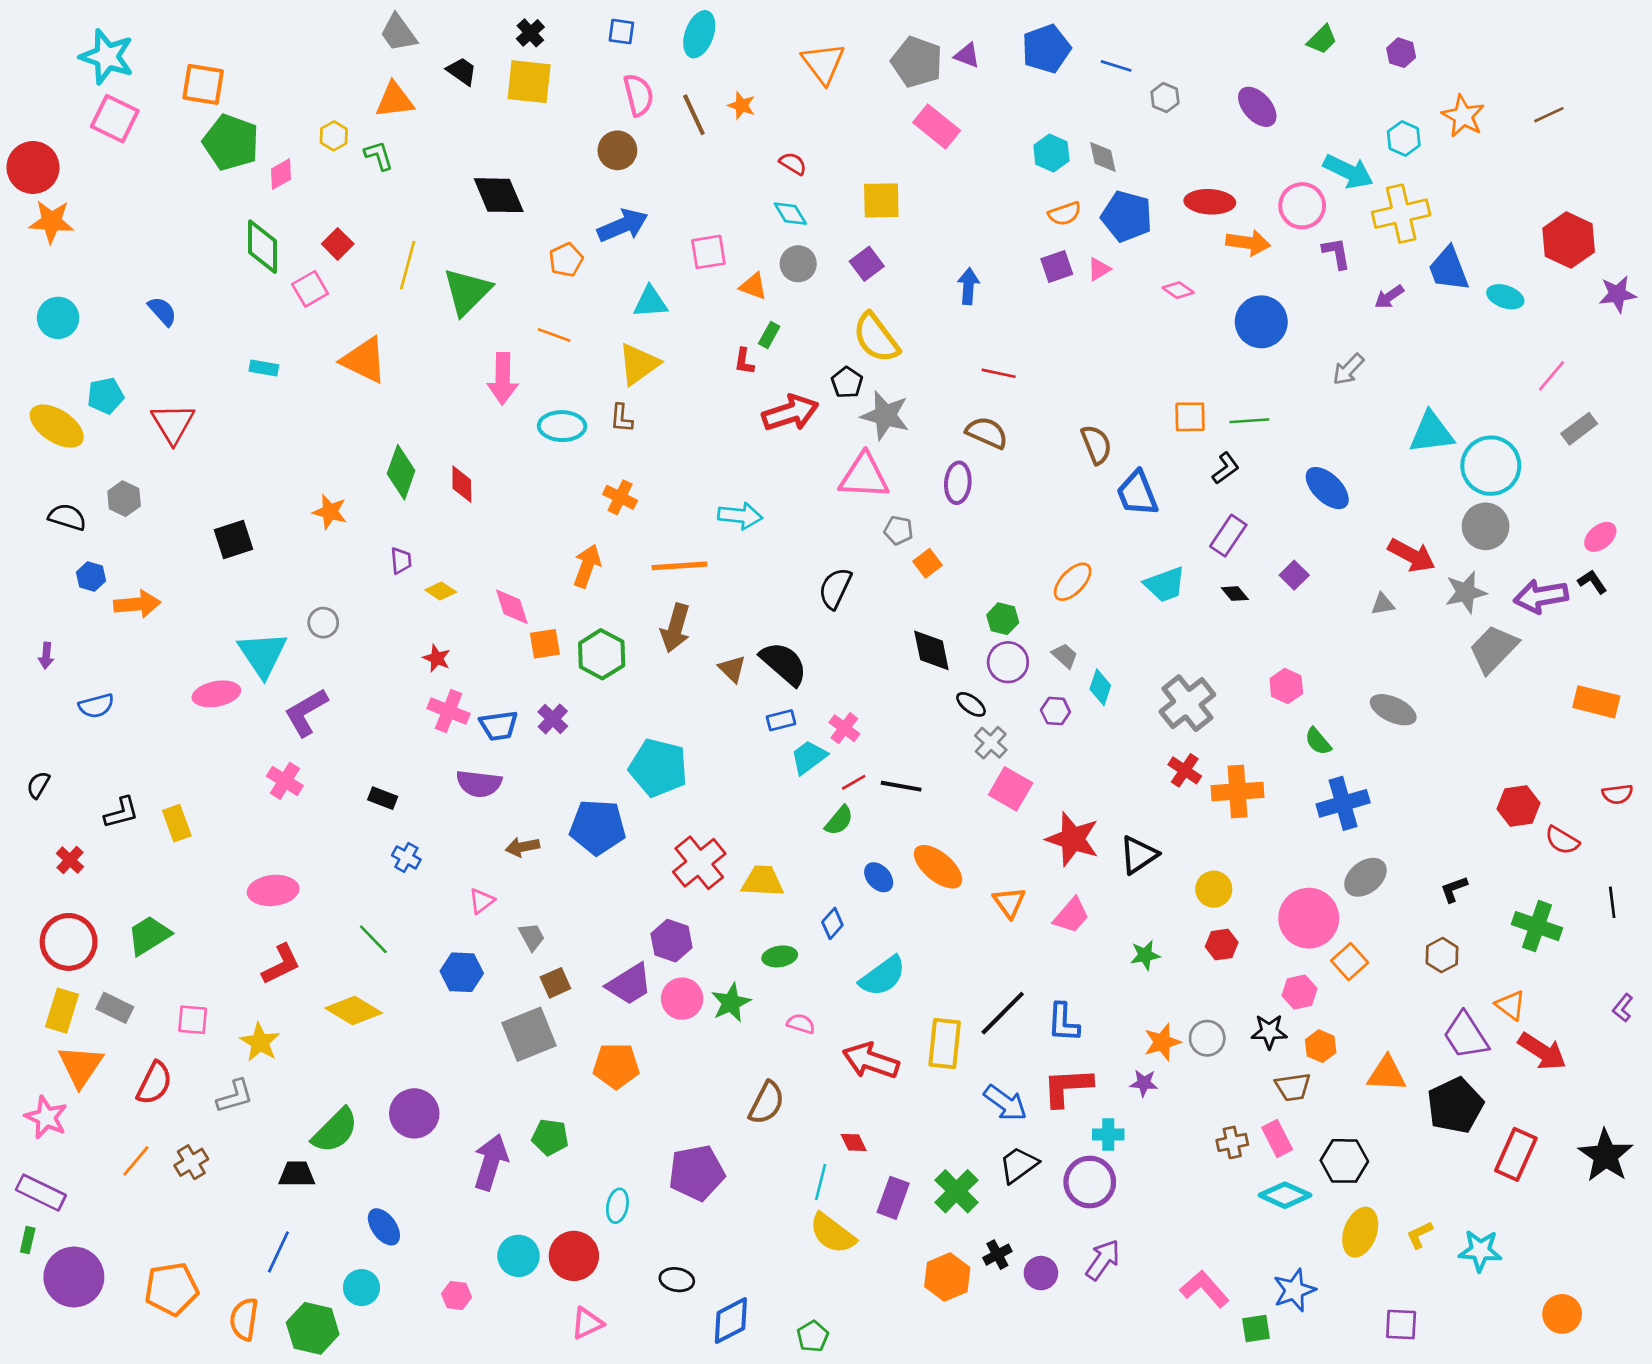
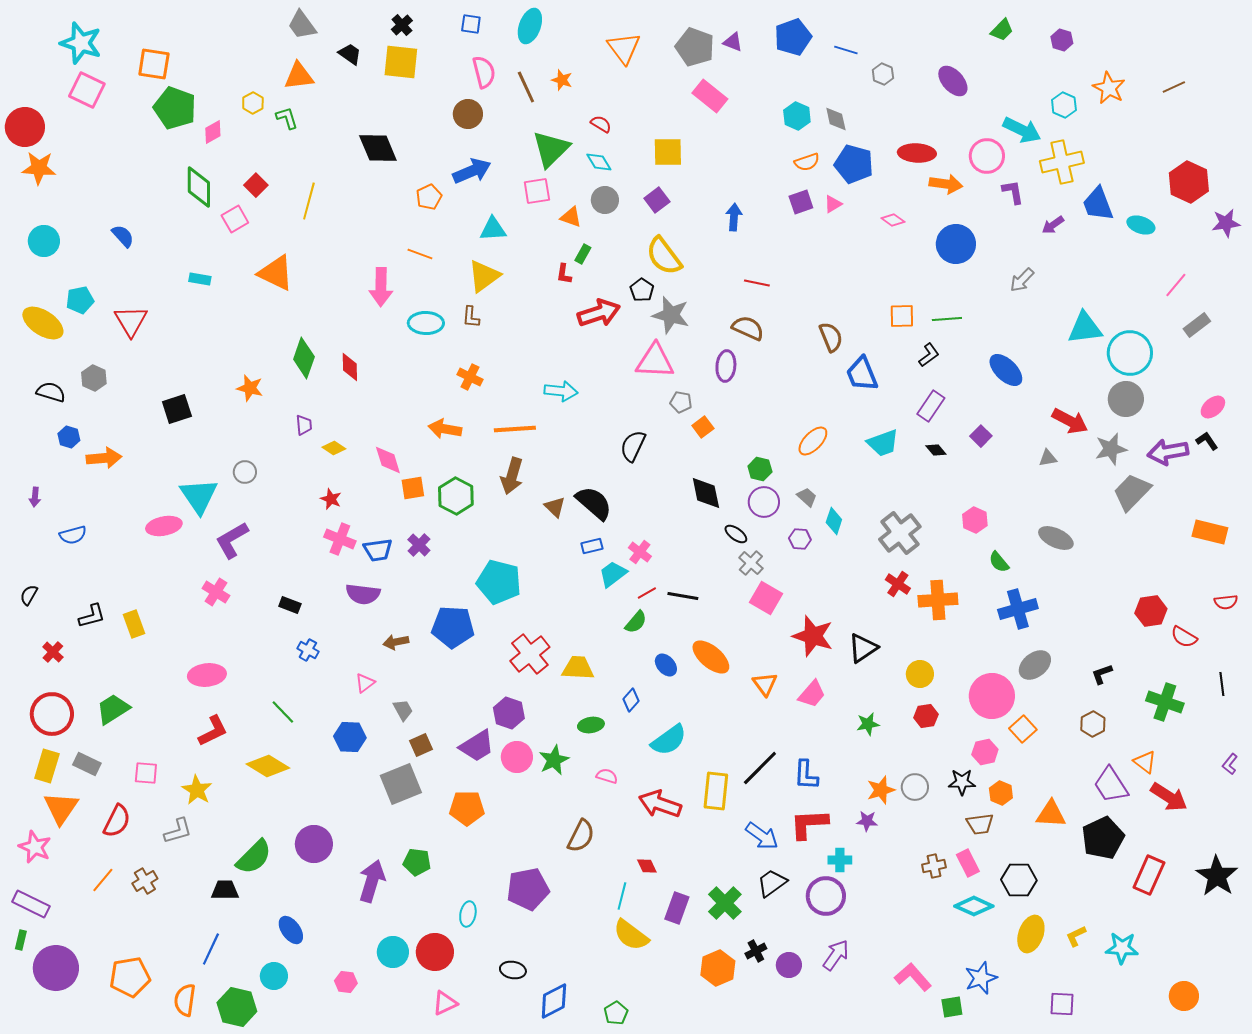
green triangle: (467, 291) -> (551, 149), moved
orange arrow: (587, 566) -> (445, 429), turned -100

